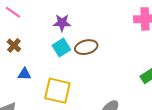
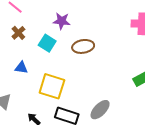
brown cross: (14, 45) -> (18, 33), moved
cyan square: (61, 48) -> (47, 43), moved, turned -30

